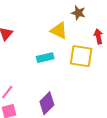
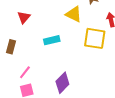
cyan rectangle: (45, 58) -> (52, 40), moved

